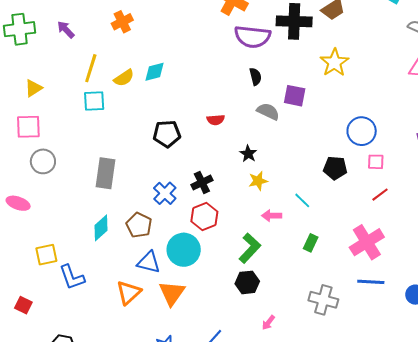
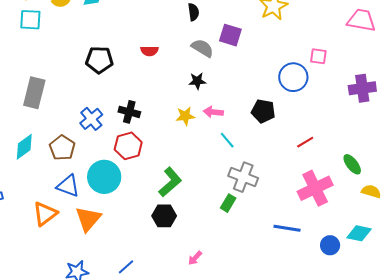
black star: (248, 154) -> (197, 81), moved, turned 30
pink square: (376, 162) -> (318, 56), moved
black cross: (202, 183) -> (129, 112), turned 35
pink arrow: (272, 216) -> (213, 112), moved
pink cross: (367, 242) -> (315, 188), moved
green rectangle: (311, 243) -> (228, 203), moved
gray cross: (323, 300) -> (243, 177), moved
pink arrow: (268, 323) -> (195, 258), moved

